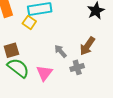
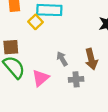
brown arrow: (87, 46) -> (91, 59), turned -60

